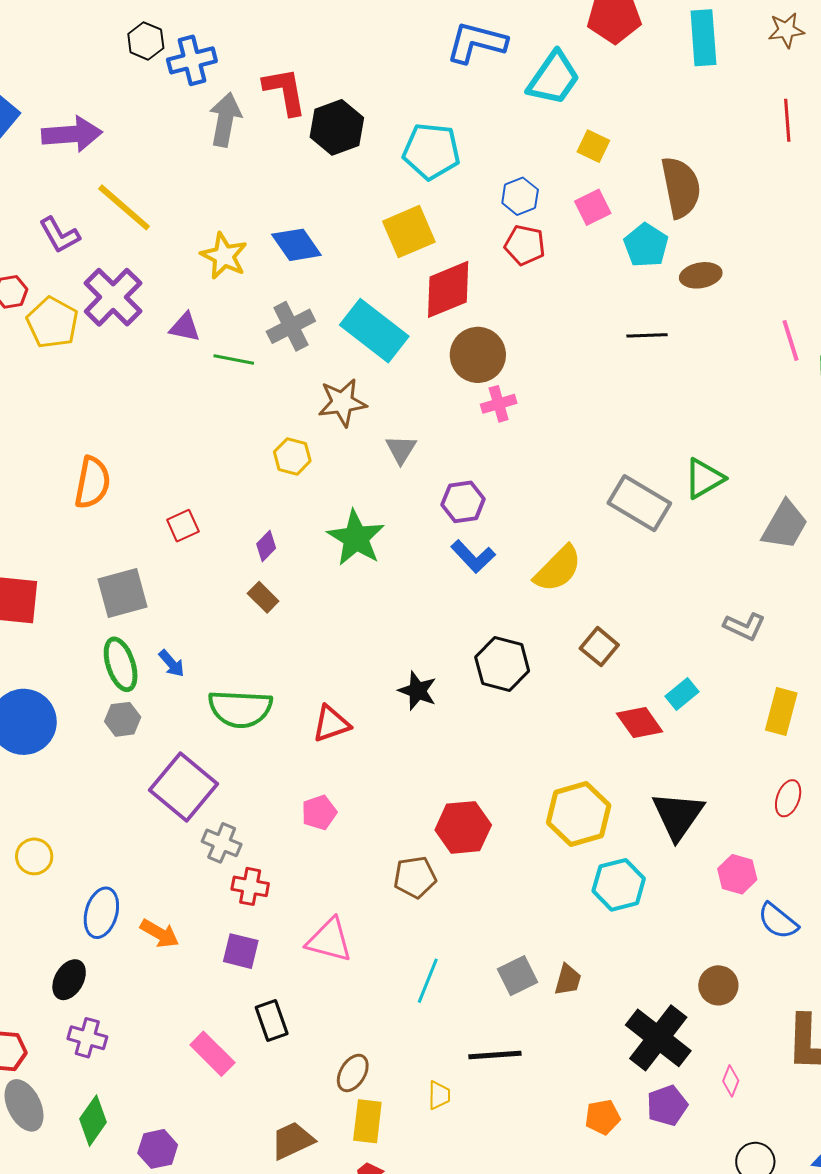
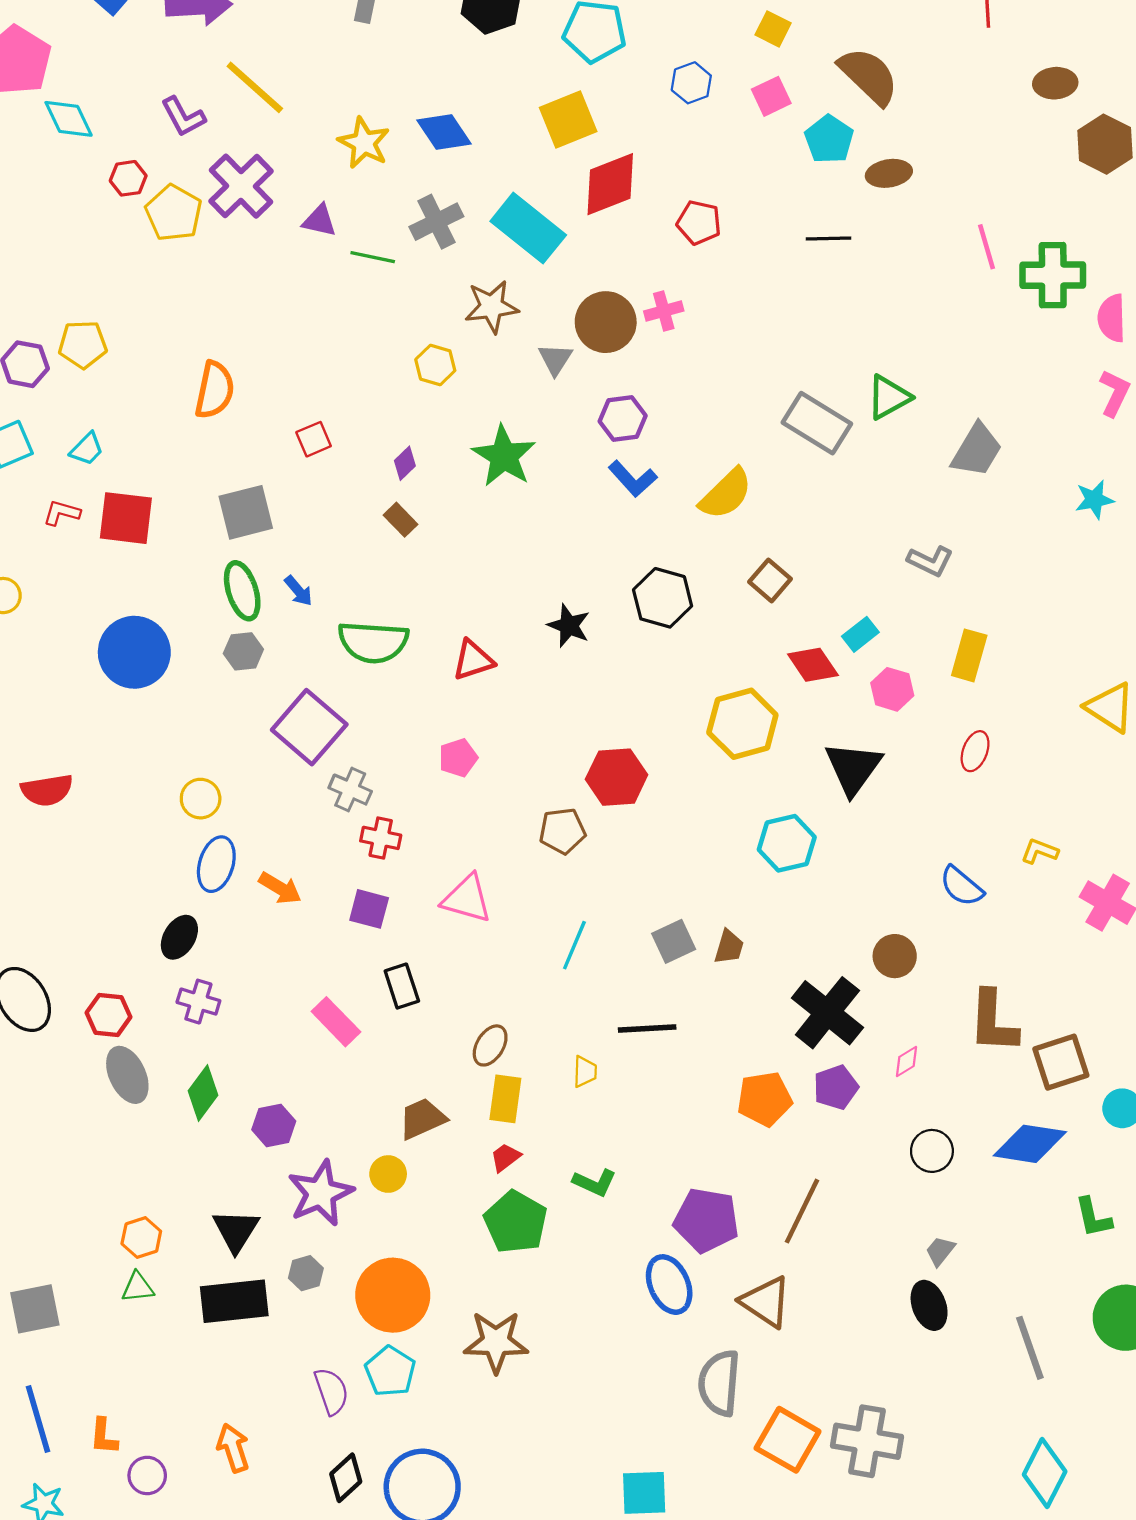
brown semicircle: (681, 187) -> (869, 76), turned -36
red pentagon: (525, 245) -> (699, 223), moved
brown circle: (478, 355) -> (606, 322), moved
yellow hexagon: (579, 814) -> (742, 724), moved
yellow circle: (34, 856) -> (201, 799), moved
pink hexagon: (737, 874) -> (892, 689), moved
pink diamond: (731, 1081) -> (906, 1061), turned 36
orange pentagon: (603, 1117) -> (765, 1099), size x1.4

